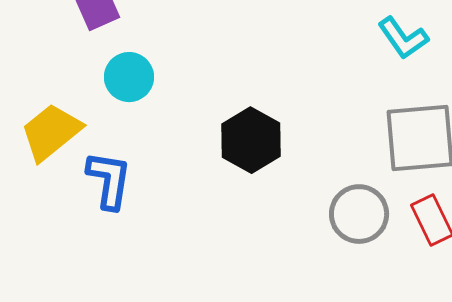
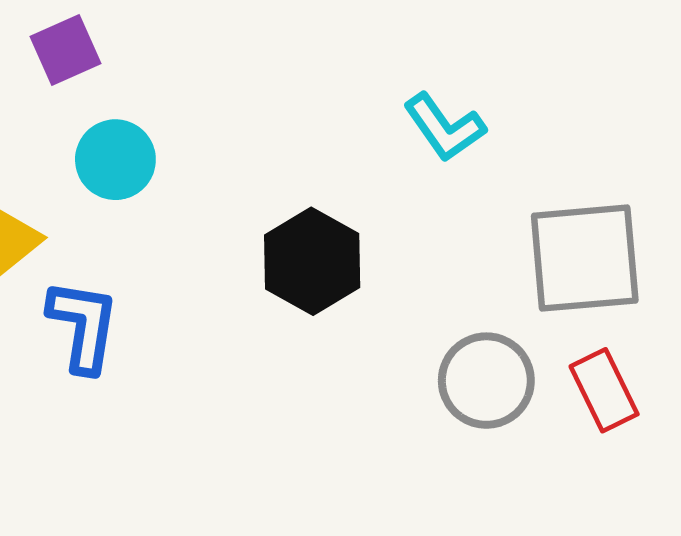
cyan L-shape: (403, 38) -> (444, 127), moved

